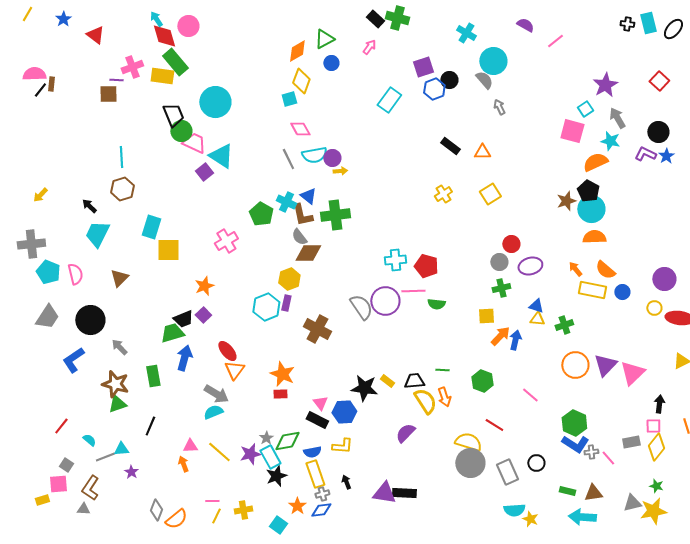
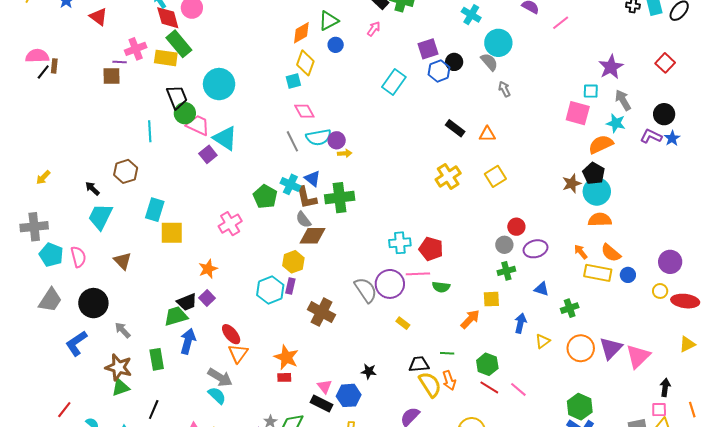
cyan square: (585, 109) -> (591, 91), turned 35
cyan line: (121, 157) -> (150, 131), moved
yellow cross: (443, 194) -> (448, 176), size x1.4
brown triangle: (119, 278) -> (123, 261), turned -30
yellow triangle: (537, 319) -> (543, 341), moved, turned -42
orange arrow: (500, 336) -> (470, 319), moved
yellow rectangle: (387, 381) -> (403, 323), moved
black star: (364, 388) -> (369, 371), size x0.6
pink line: (530, 395) -> (518, 389), moved
cyan semicircle: (213, 412) -> (217, 395), turned 66
red line: (494, 425) -> (489, 387), moved

